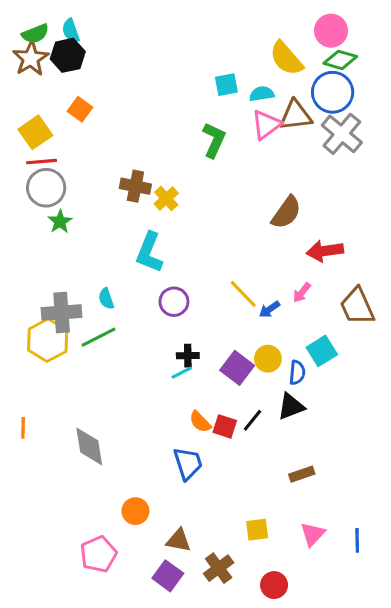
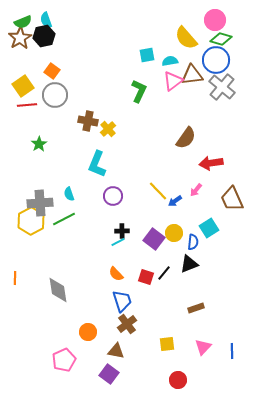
gray circle: (46, 188) -> (55, 95), moved
orange semicircle: (200, 422) -> (116, 274), moved
brown cross: (219, 568) -> (127, 324), moved

